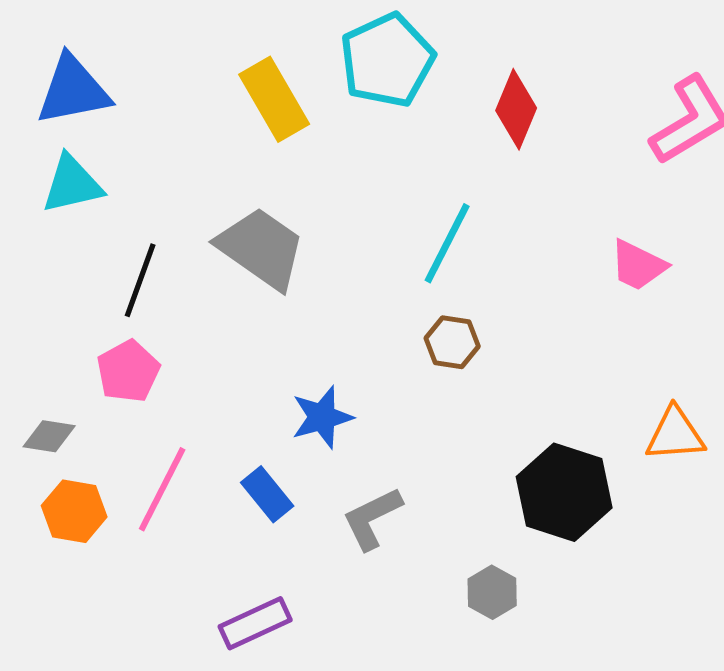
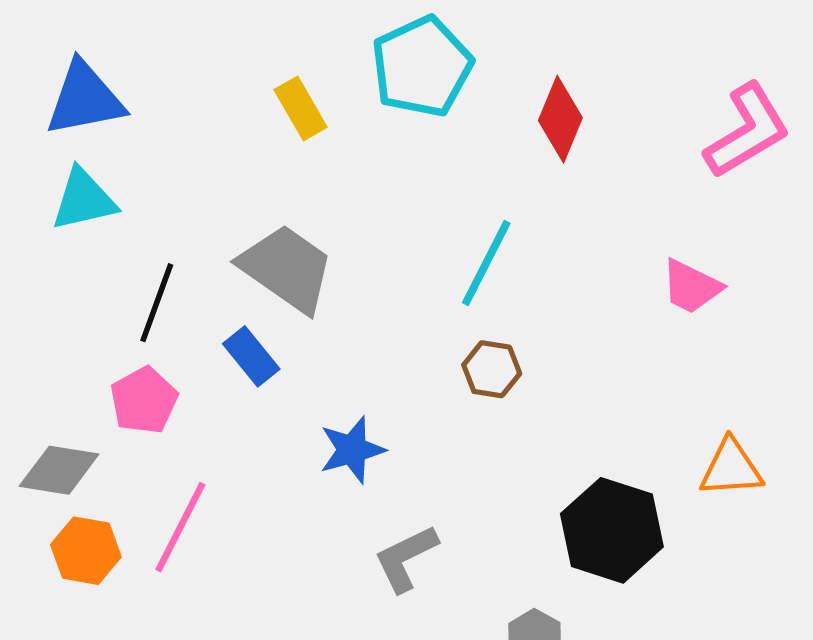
yellow rectangle: (274, 99) -> (301, 108), size x0.7
gray diamond: (49, 436) -> (59, 470), size x1.4
blue rectangle: (267, 494) -> (251, 356), moved

